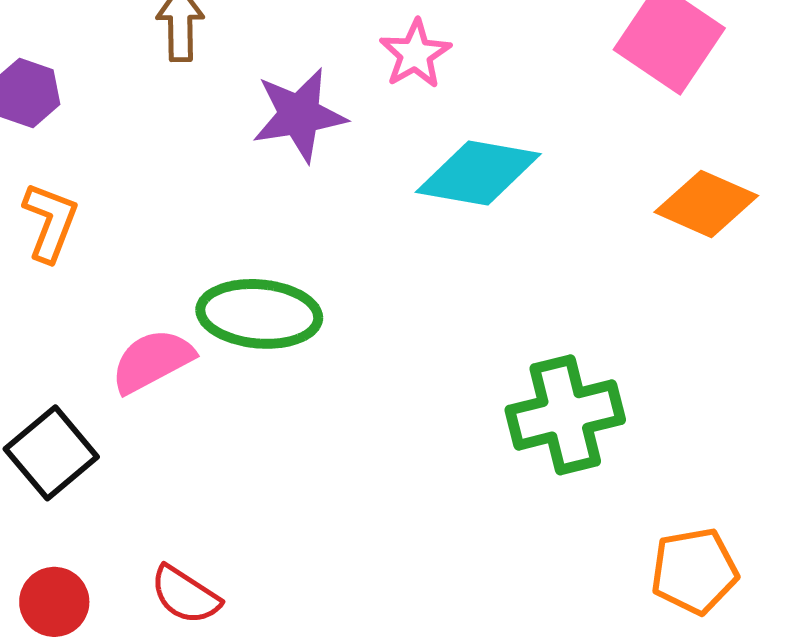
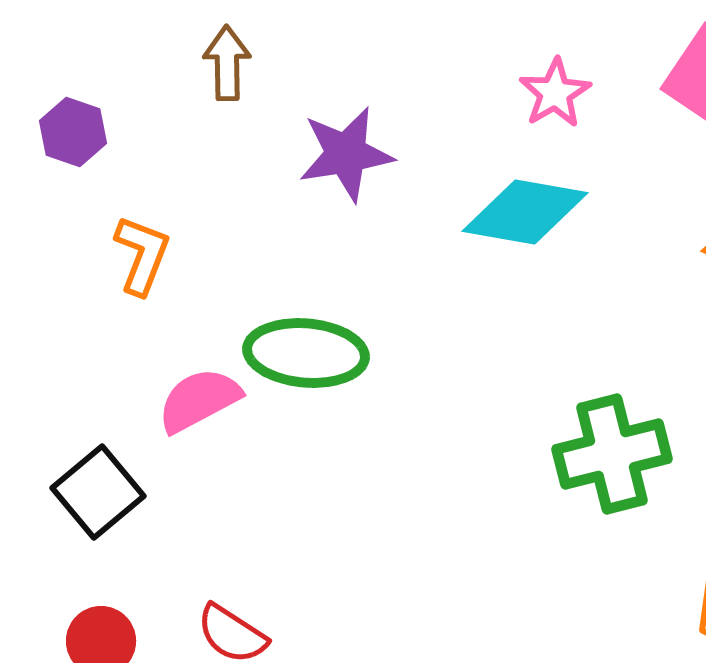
pink star: (415, 54) -> (555, 93), moved
orange L-shape: (50, 222) -> (142, 255), moved

